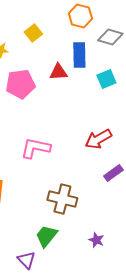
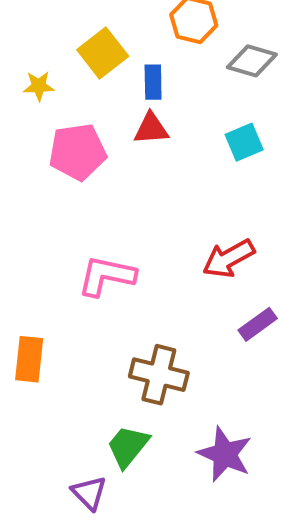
yellow square: (33, 33) -> (103, 53), size x1.4
blue rectangle: (79, 55) -> (153, 82), moved, size x0.7
purple star: (96, 240) -> (225, 454), size x1.8

